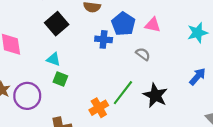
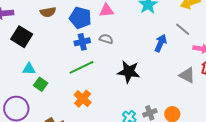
blue cross: (104, 39) -> (82, 42), moved
green square: (60, 79) -> (41, 84), turned 32
green line: (123, 93) -> (81, 67), moved, turned 45

